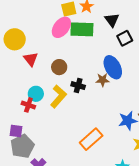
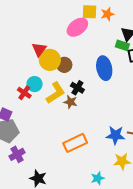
green rectangle: (82, 29) -> (122, 45), moved, size x0.6
yellow circle: (15, 39) -> (50, 60), moved
blue ellipse: (113, 67) -> (104, 68), moved
brown star: (103, 80) -> (70, 102), moved

